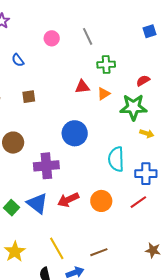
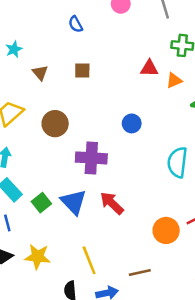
blue circle: (75, 133) -> (132, 123), size x0.6
red arrow: (68, 200) -> (112, 203), turned 60
orange circle: (101, 201) -> (166, 230), moved
yellow star: (15, 252) -> (38, 257), turned 30

